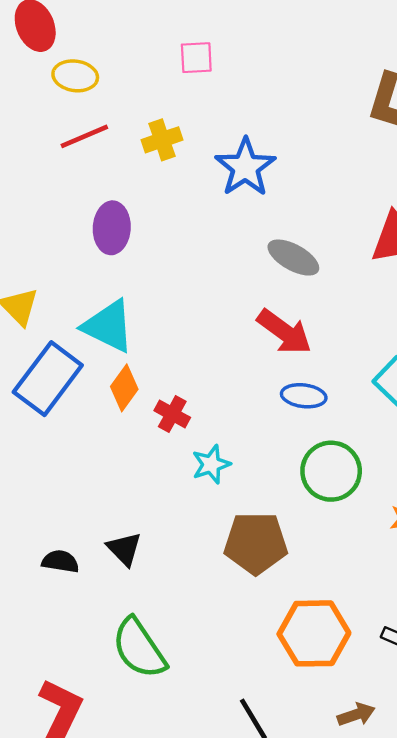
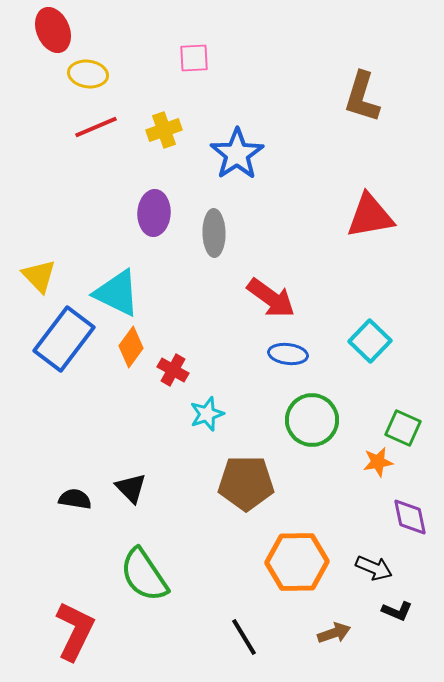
purple ellipse: (112, 228) -> (154, 213), moved
gray ellipse: (293, 258) -> (214, 233), moved, turned 60

